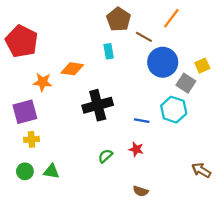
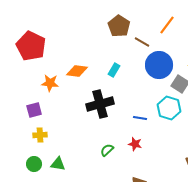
cyan rectangle: (109, 51) -> (114, 70), moved, turned 40
purple square: (25, 112) -> (34, 110), size x0.7

